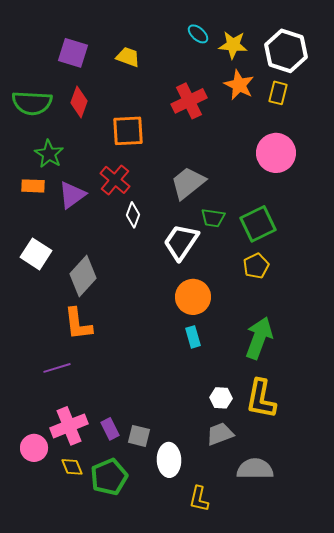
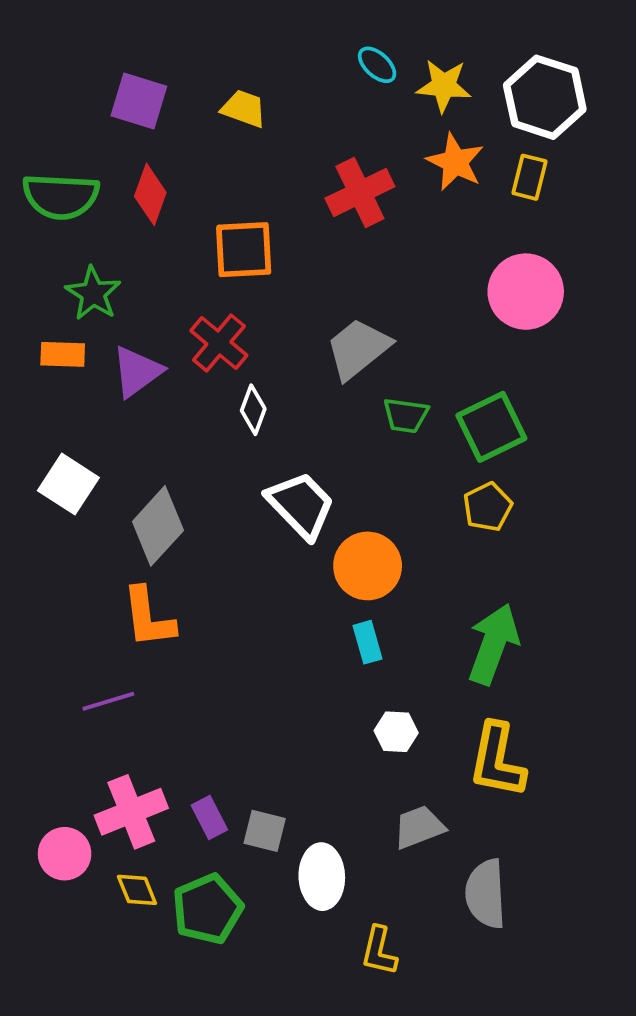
white trapezoid: (181, 242) -> (301, 505), moved, turned 102
white hexagon: (221, 398) -> (396, 732), moved
gray semicircle: (255, 469) -> (486, 894), turned -93

